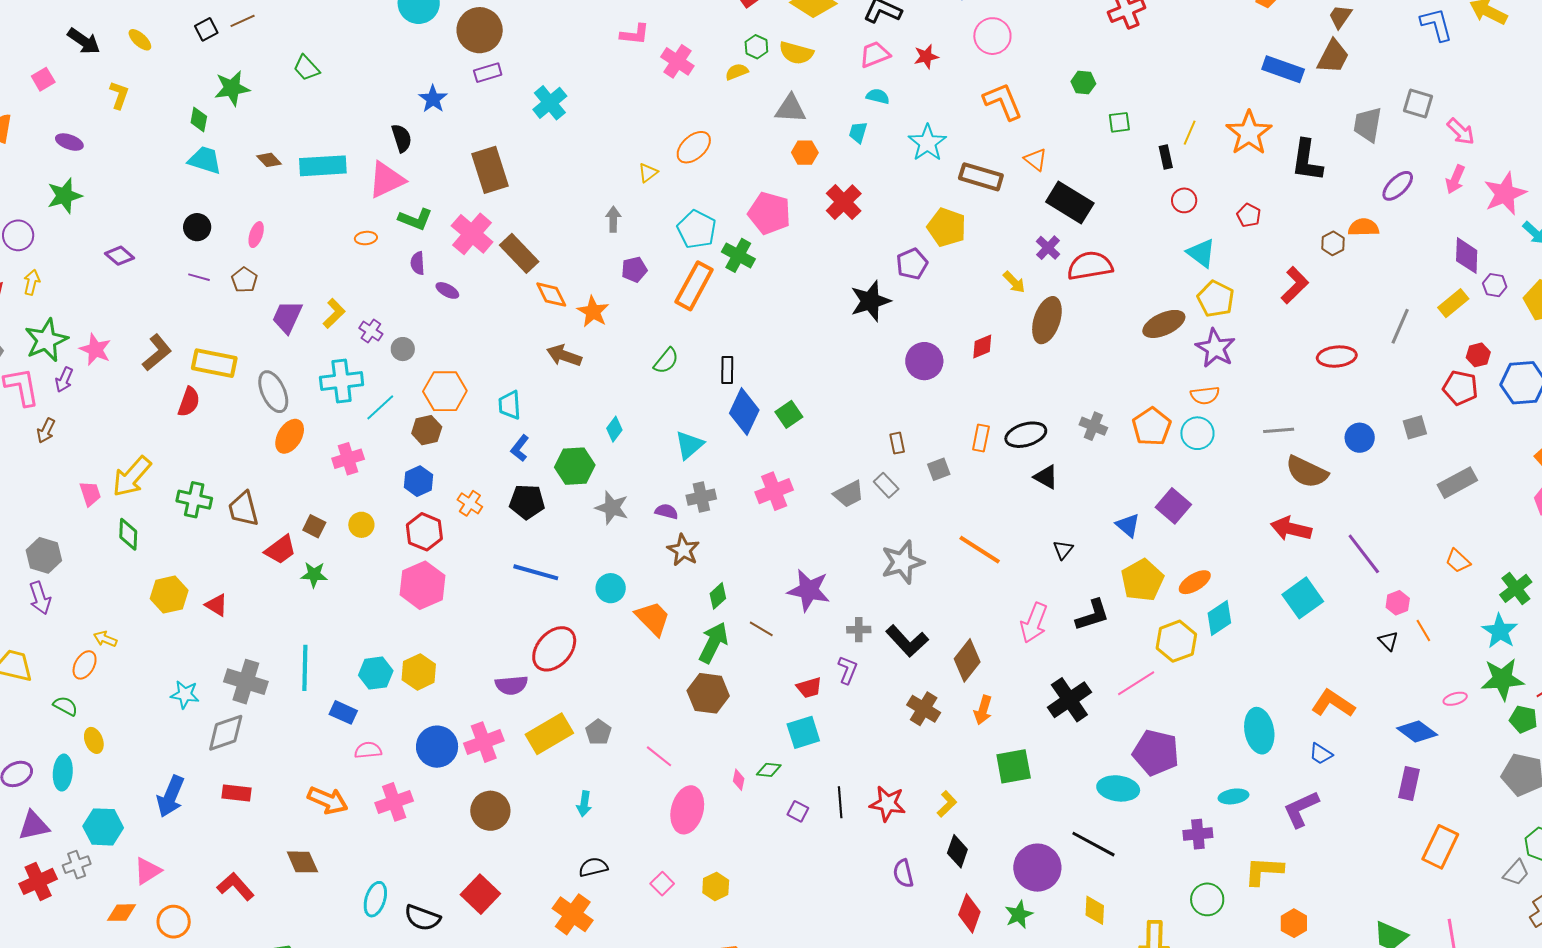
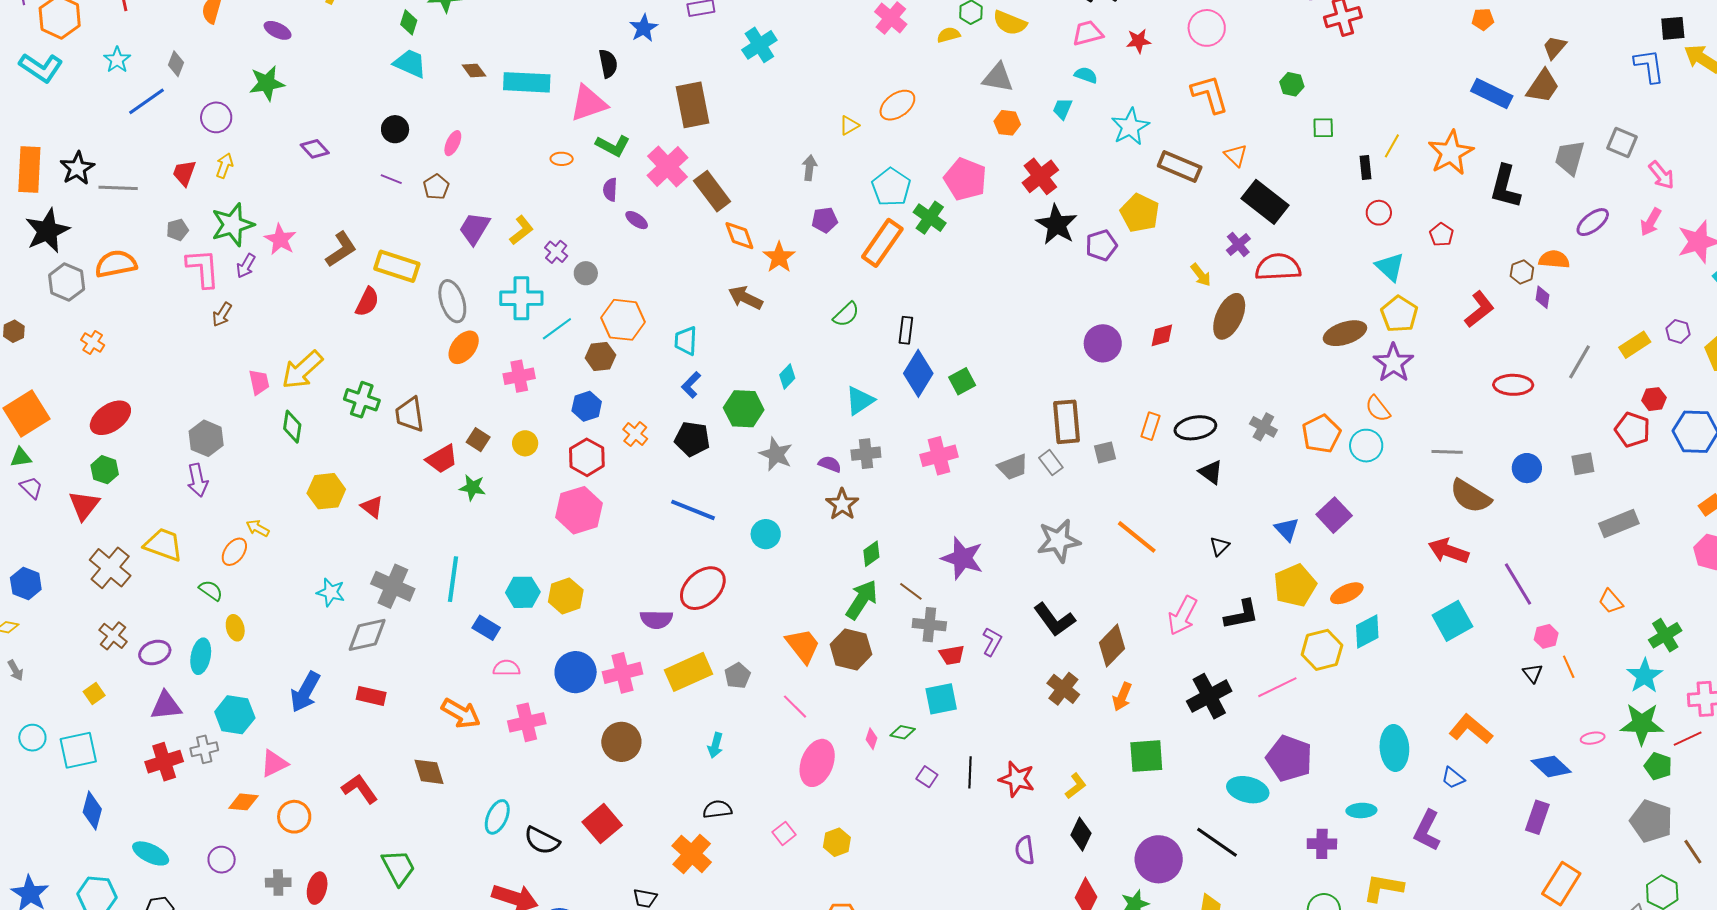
purple diamond: (1467, 256) -> (1543, 297), moved, size x0.6
black star: (870, 301) -> (1057, 225), moved, turned -30
orange semicircle: (1205, 395) -> (1378, 409), turned 52
brown rectangle: (897, 443) -> (1067, 422), size x2.0
orange trapezoid: (653, 618) -> (803, 646), moved
gray cross: (859, 630) -> (929, 625), moved, size x1.4
purple L-shape: (1301, 809) -> (1427, 831), turned -45

